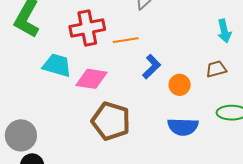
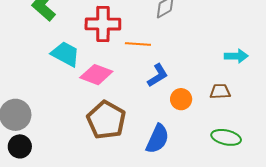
cyan arrow: (224, 31) -> (236, 56), turned -90
blue semicircle: (183, 127) -> (158, 139), moved, turned -80

